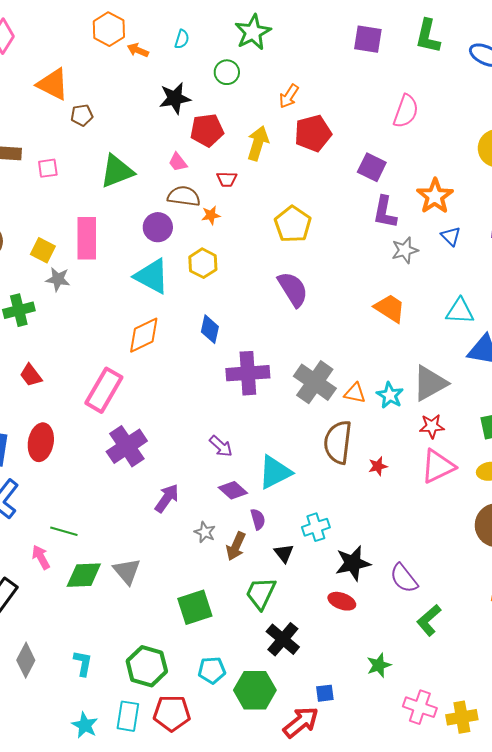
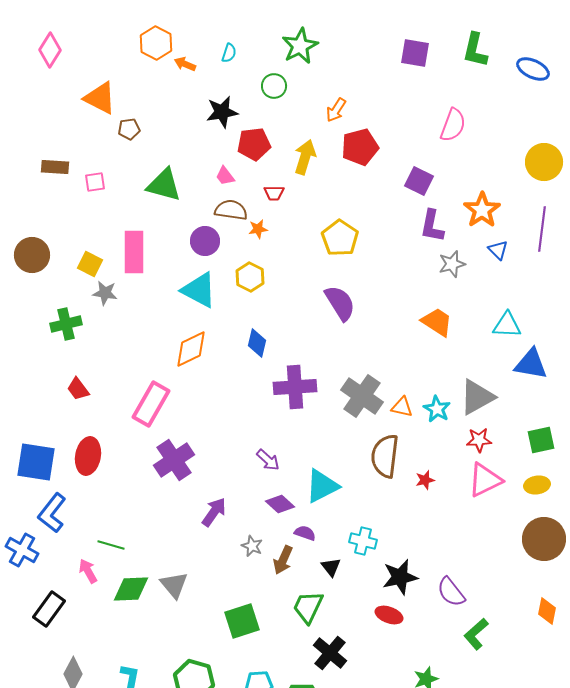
green triangle: (117, 171) -> (164, 185), turned 36
purple semicircle: (258, 519) -> (305, 533), turned -55
cyan cross: (316, 527) -> (363, 541), turned 32

